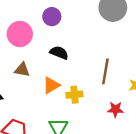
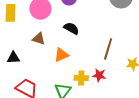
yellow cross: (74, 95) -> (81, 78), moved
red star: (115, 109) -> (99, 75), moved

